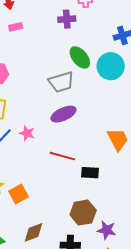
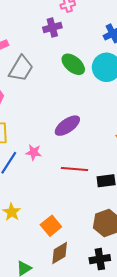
gray trapezoid: (61, 82) -> (21, 69), moved, turned -32
orange square: (18, 194) -> (51, 226), moved

